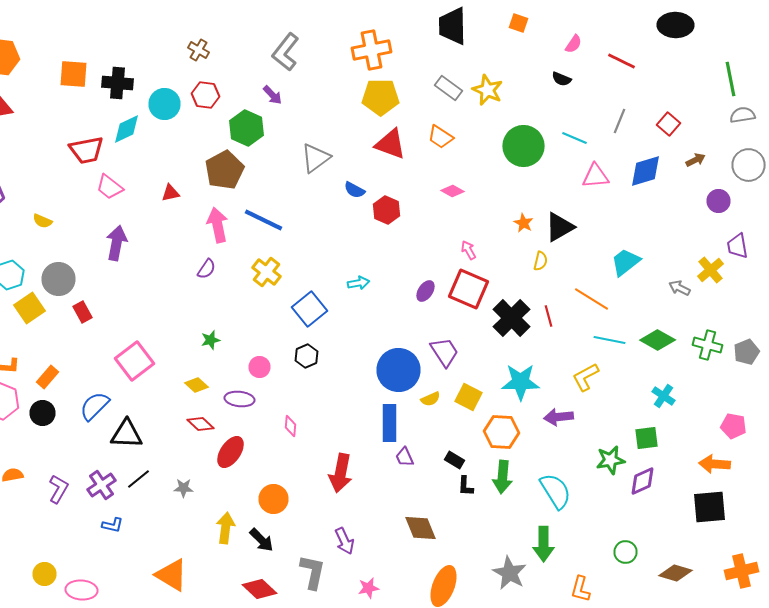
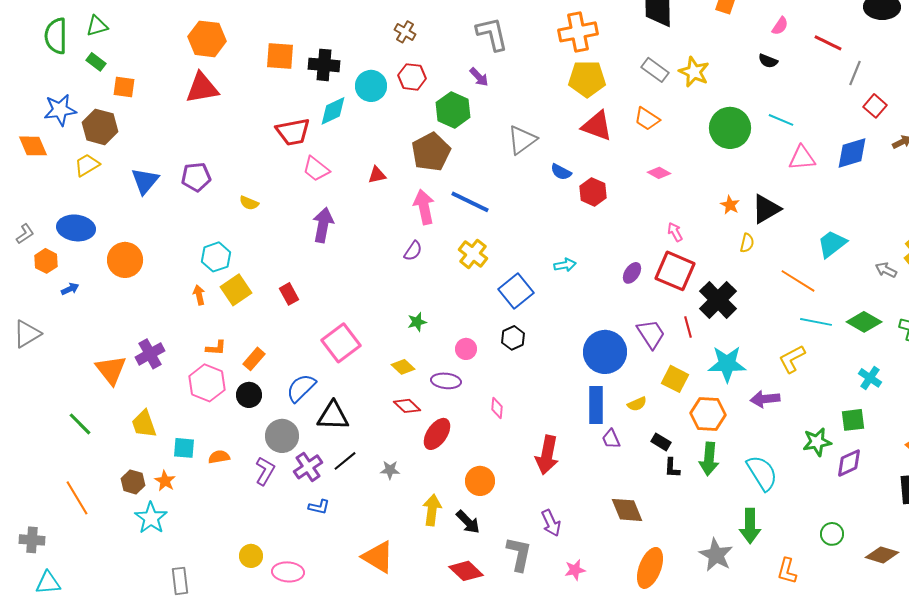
gray L-shape: (286, 52) -> (492, 34), turned 129
gray line: (620, 121) -> (855, 73), moved
gray circle: (58, 279) -> (282, 436), moved
red line: (548, 316) -> (688, 327), moved
yellow semicircle: (430, 399) -> (637, 404), moved

